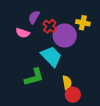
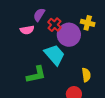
pink semicircle: (23, 33) -> (27, 30), turned -32
yellow semicircle: (67, 83) -> (86, 75), moved

